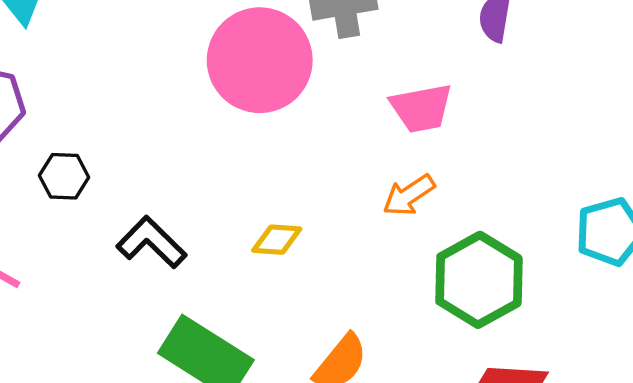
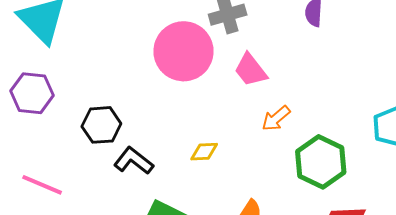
pink trapezoid: (421, 108) -> (251, 70), moved, turned 69
black hexagon: (64, 176) -> (101, 125), moved, size x1.4

